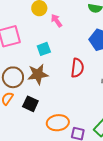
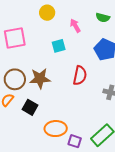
pink arrow: (56, 21) -> (75, 26), moved
cyan square: (44, 49) -> (59, 46), moved

